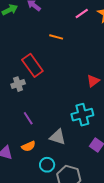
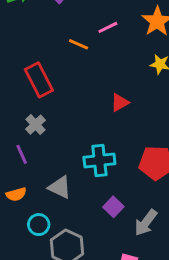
pink line: (82, 14) -> (108, 27), moved
red triangle: (93, 81) -> (120, 103), moved
gray cross: (18, 84) -> (35, 125), moved, turned -32

